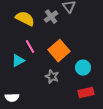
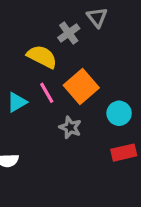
yellow semicircle: (25, 19) -> (42, 57), moved
pink line: (30, 47) -> (47, 93), moved

